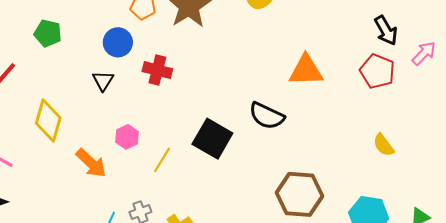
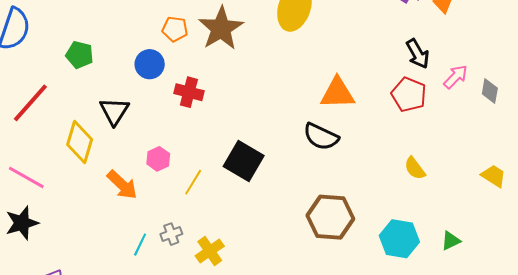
black triangle: (103, 81) -> (114, 111), moved, size x1.4
black semicircle: (267, 116) -> (321, 137), moved

